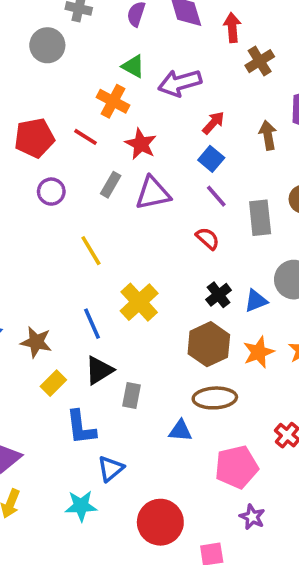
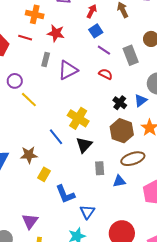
blue square: (211, 159) -> (96, 31), turned 32
purple circle: (51, 192) -> (15, 81), moved
purple triangle: (153, 193) -> (68, 70), moved
yellow line: (91, 251) -> (29, 100), moved
black triangle: (99, 370) -> (84, 145), moved
gray rectangle: (131, 396) -> (100, 168), moved

